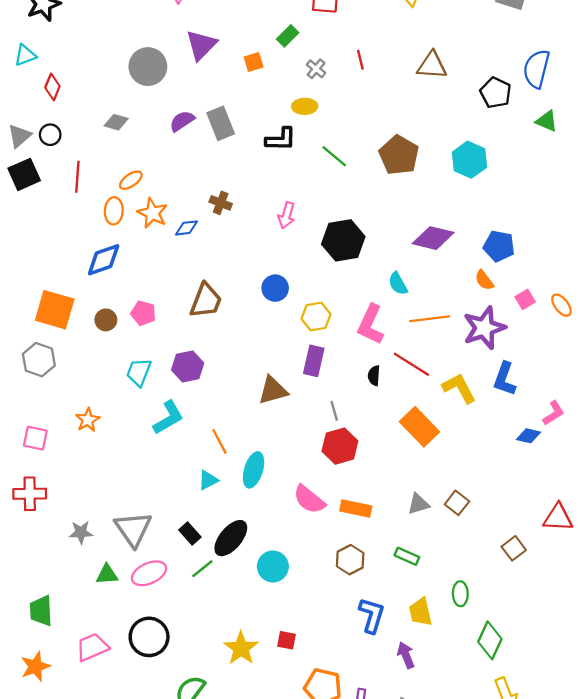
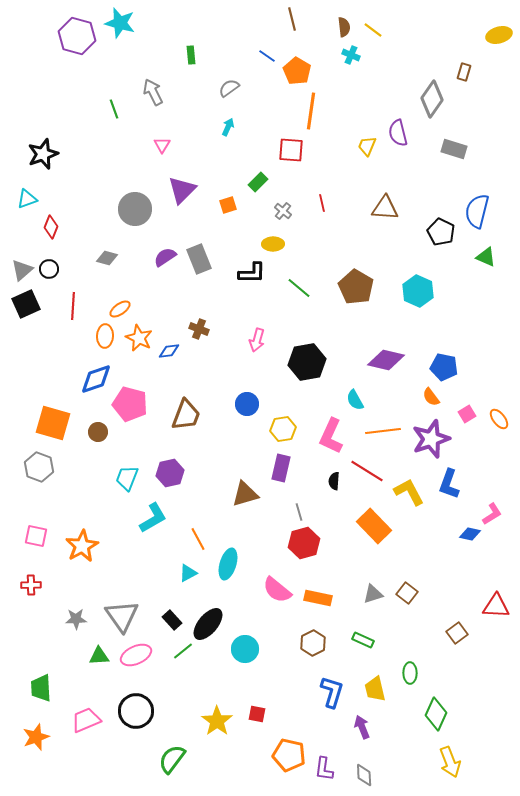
pink pentagon: (143, 313) -> (130, 404), moved, size x1.6
orange star: (88, 420) -> (82, 546), moved, size x1.5
red cross: (30, 494) -> (31, 585), size x0.7

